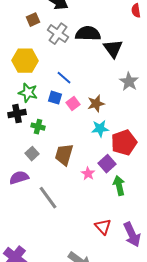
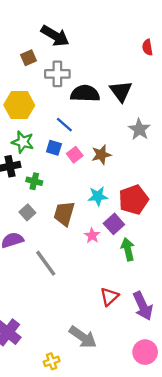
gray cross: (58, 34) -> (57, 74), turned -35
black semicircle: (88, 34) -> (85, 94), moved
cyan star: (100, 129) -> (98, 196), moved
red triangle: (103, 227) -> (109, 297), turned 30

